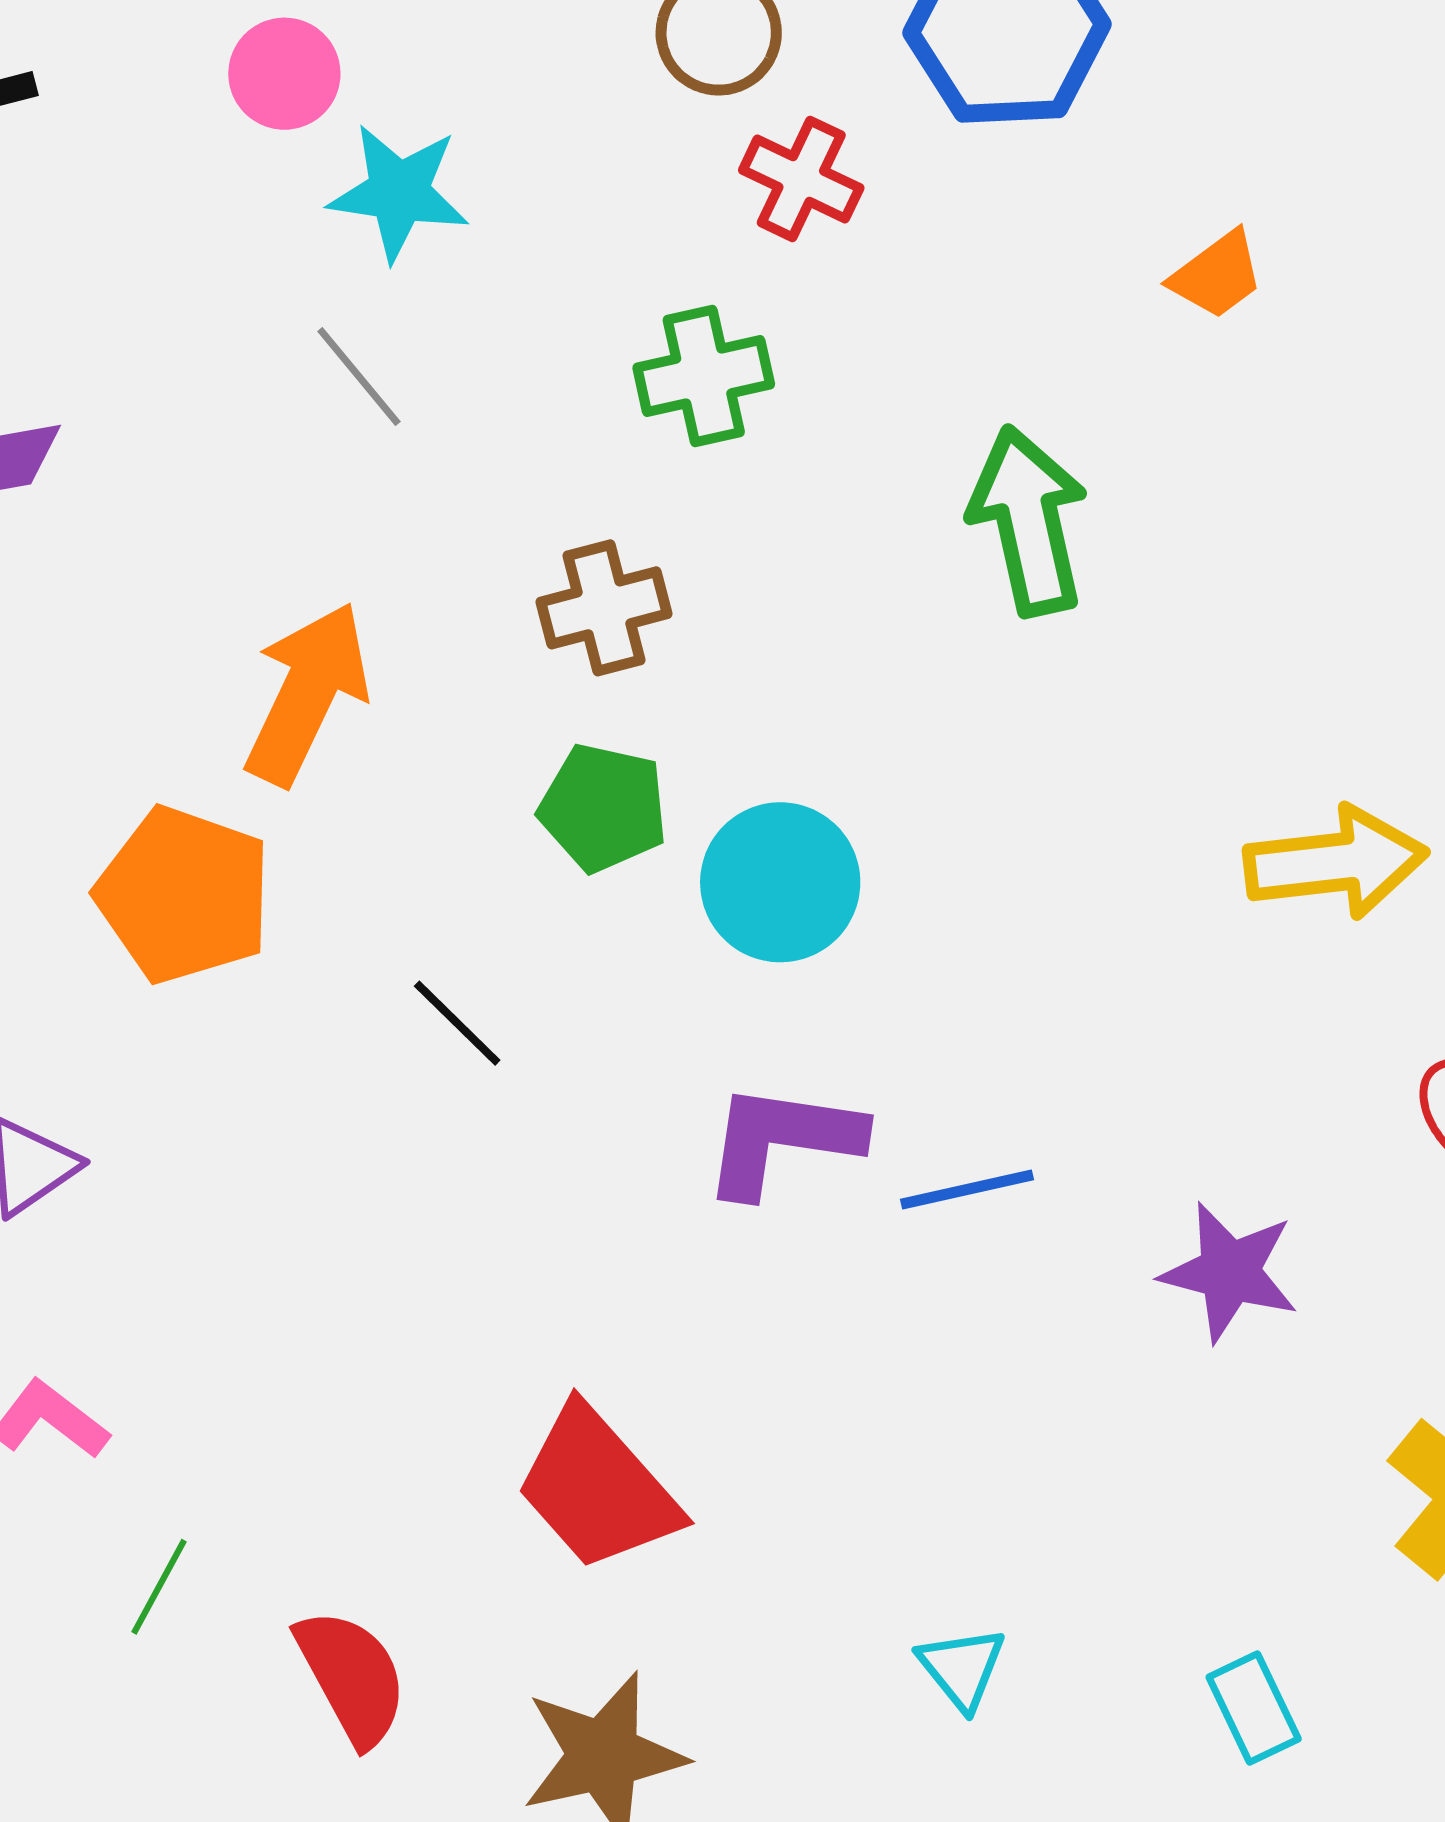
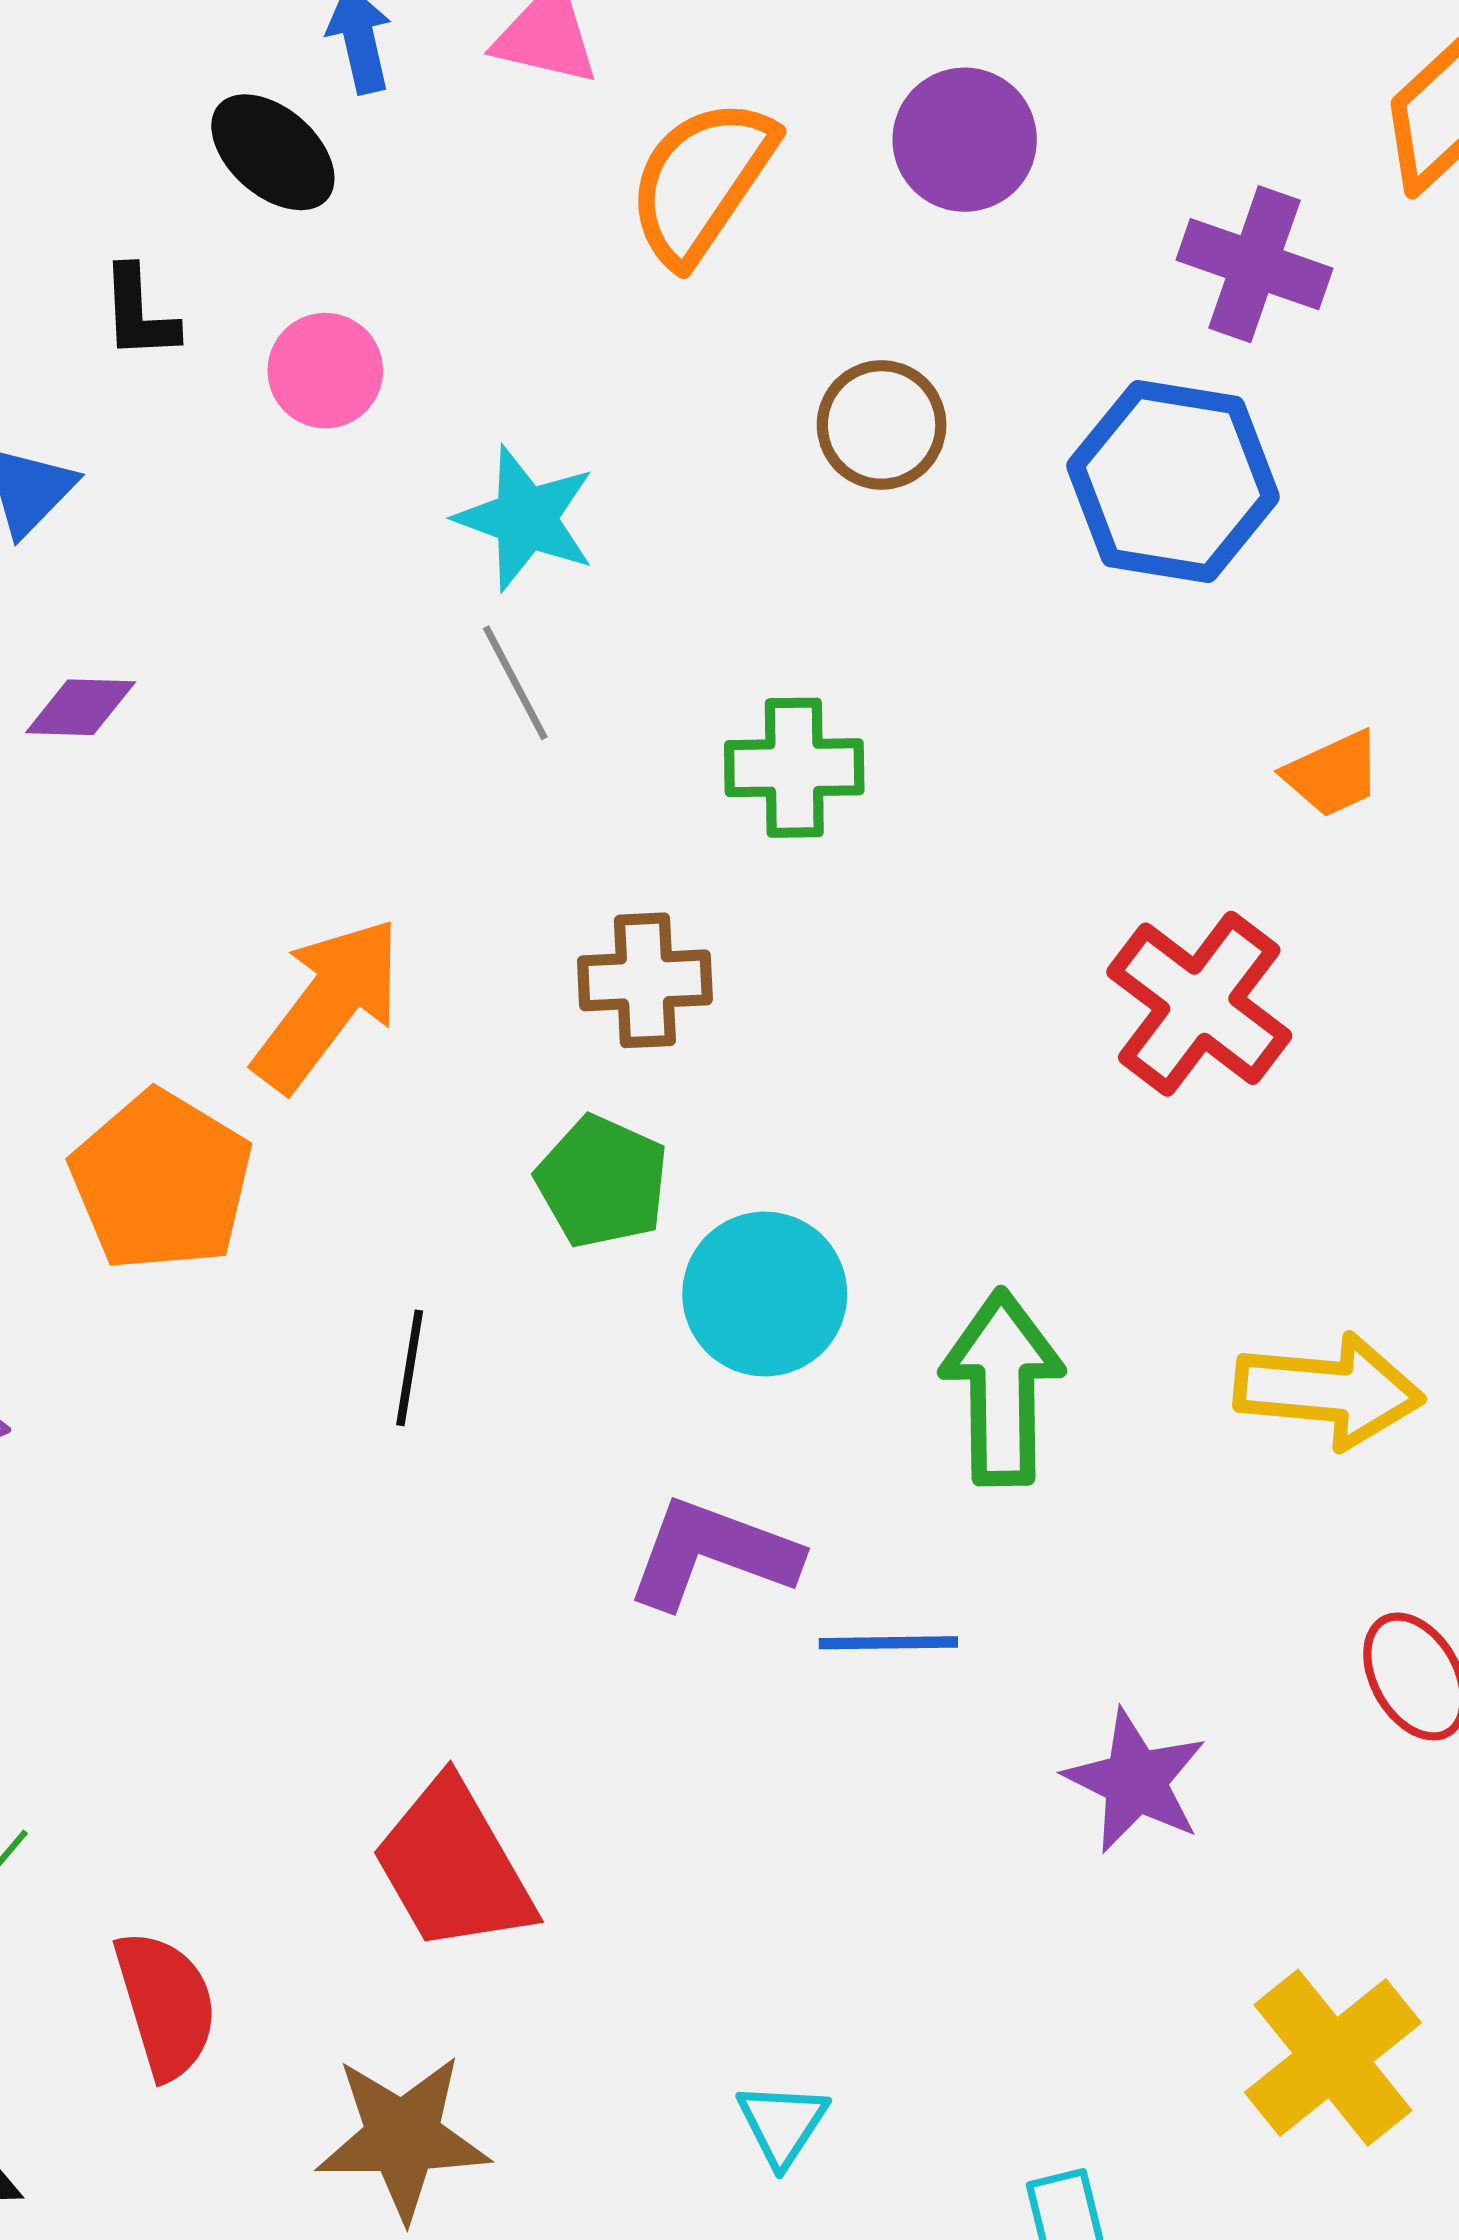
pink circle: (284, 74) -> (325, 371), moved
red cross: (801, 179) -> (1199, 1004), moved, size x1.5
gray line: (359, 376) -> (515, 683), moved
green arrow: (1028, 521) -> (1002, 1388), moved
black line: (457, 1023) -> (410, 1368), turned 43

